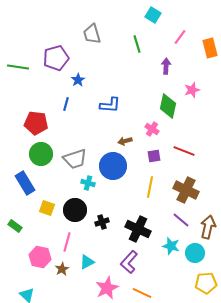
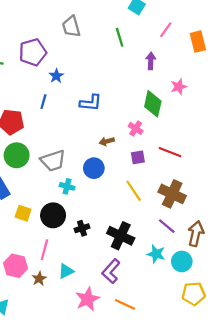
blue circle: (113, 166) -> (94, 168), size x0.7
yellow line: (150, 187) -> (134, 191), turned -45

